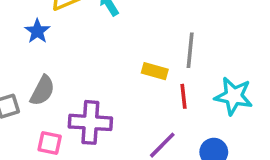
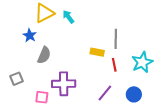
gray semicircle: (42, 91) -> (44, 55), moved
cyan star: (234, 96) -> (142, 62), turned -30

